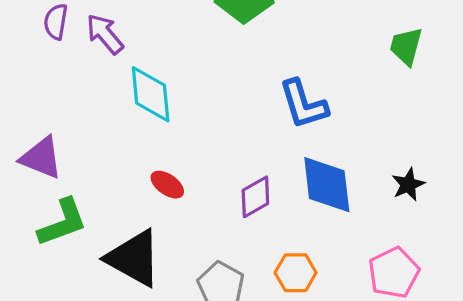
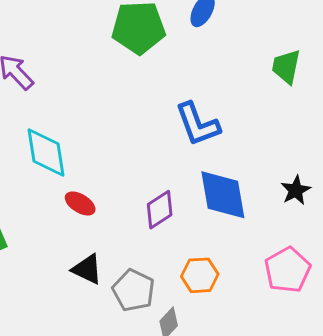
cyan diamond: (151, 94) -> (46, 152), moved
black triangle: (134, 258) -> (87, 269), moved, size x0.6

